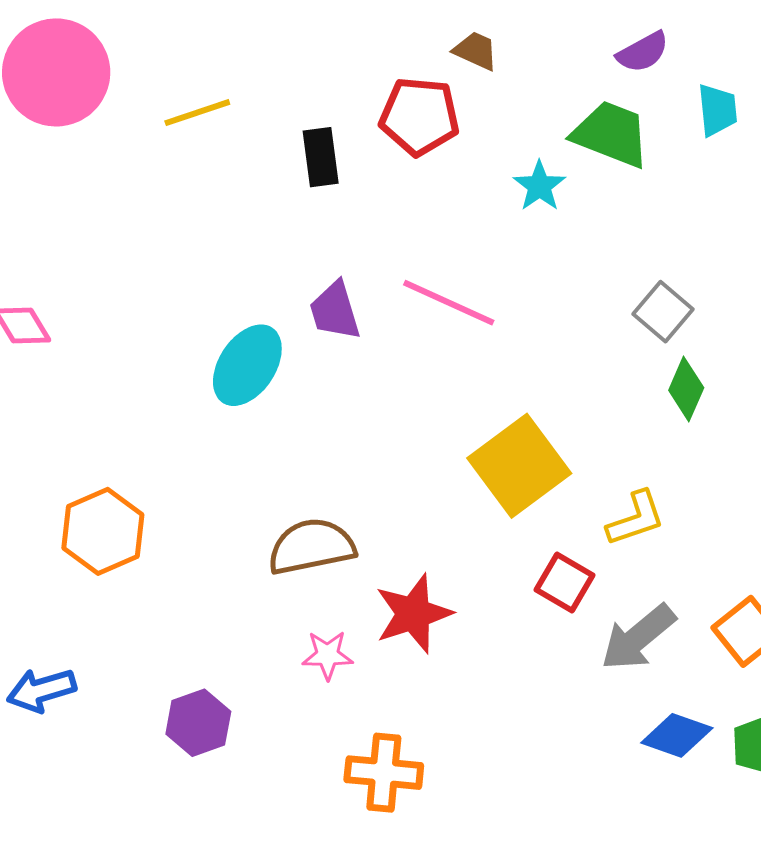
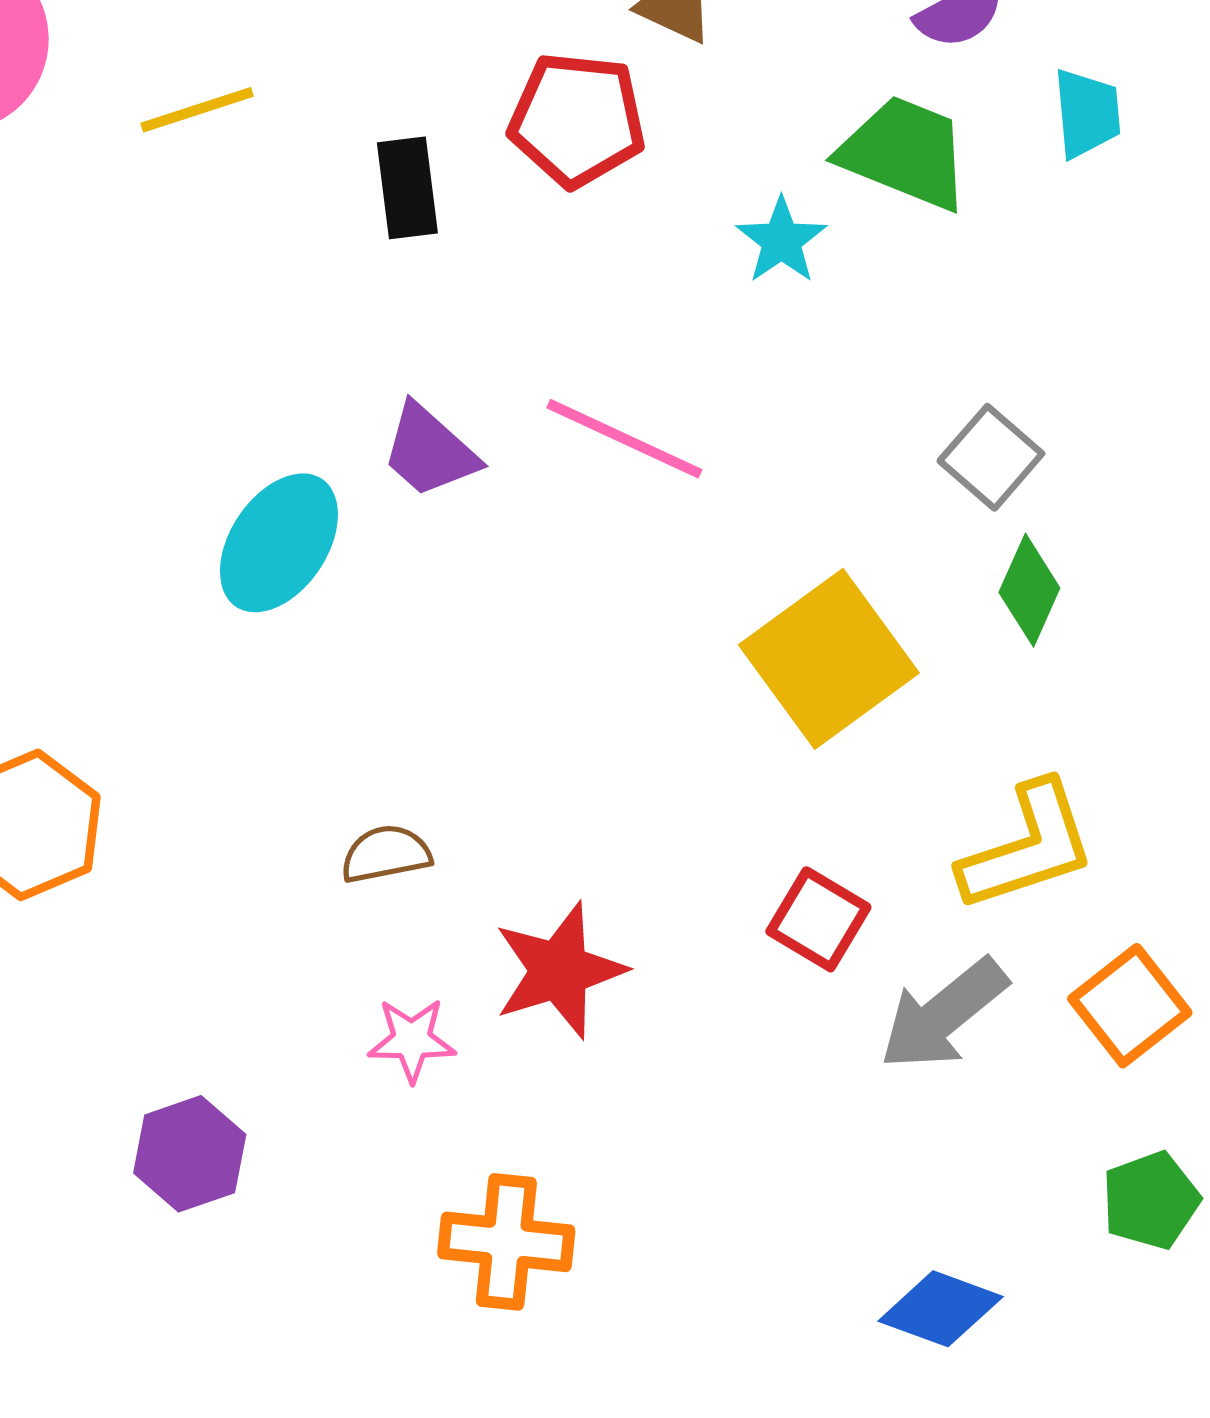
purple trapezoid: (335, 311) -> (430, 451), turned -32
yellow square: (519, 466) -> (829, 659), moved
yellow L-shape: (636, 518) -> (1028, 847), moved, size x1.4
brown semicircle: (311, 547) -> (386, 854), size x0.6
blue diamond: (677, 735) -> (941, 1309), moved

